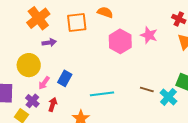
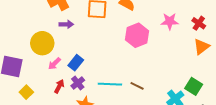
pink star: (149, 35) -> (170, 21), moved, turned -30
brown line: (147, 89) -> (137, 86), moved
purple cross: (32, 101) -> (78, 83), moved

